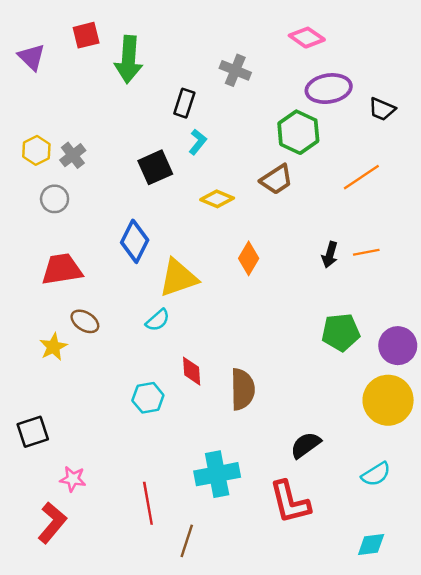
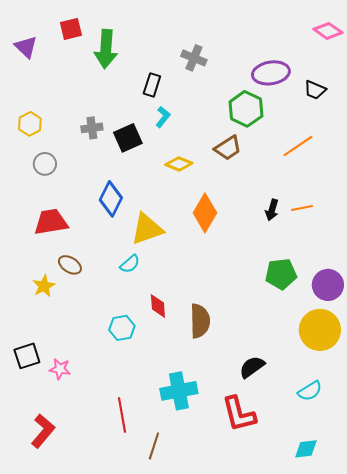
pink diamond: (307, 38) -> (328, 31), moved
gray cross: (73, 155) -> (92, 128), moved, turned 30
orange diamond: (249, 258) -> (205, 213), size x1.4
pink star: (73, 479) -> (60, 369), moved

